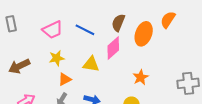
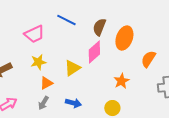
orange semicircle: (168, 20) -> (148, 59), moved
blue line: (85, 30) -> (66, 20), moved
yellow triangle: (91, 64) -> (72, 68), turned -42

